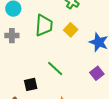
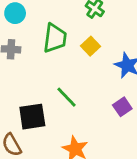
black square: (31, 84) -> (32, 117), size x1.5

